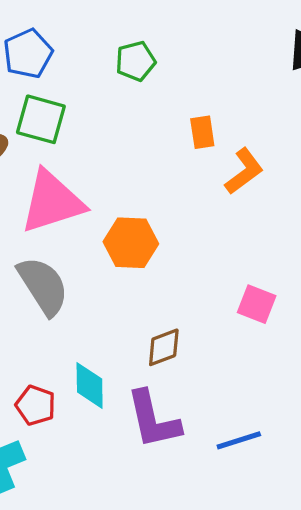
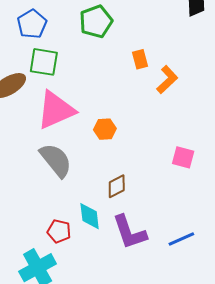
green pentagon: (136, 61) -> (96, 21), size x1.4
orange hexagon: (131, 243) -> (105, 129), size x0.7
brown diamond: (164, 347) -> (117, 186), moved

